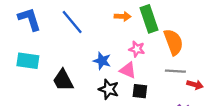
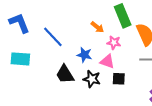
orange arrow: (123, 16) -> (97, 27), moved, turned 40
blue line: (72, 22) -> (53, 37), moved
black trapezoid: (63, 80) -> (65, 74), moved

